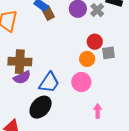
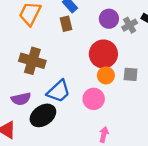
brown rectangle: (48, 13) -> (66, 24), moved
red circle: (95, 42) -> (103, 54), moved, size x1.6
purple semicircle: (22, 77) -> (21, 99), moved

